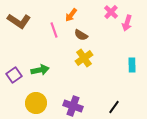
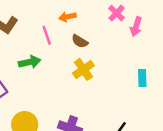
orange arrow: (71, 15) -> (68, 17), turned 40
green arrow: (40, 70) -> (30, 62), moved

